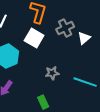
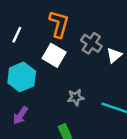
gray cross: (65, 28) -> (91, 43), turned -30

